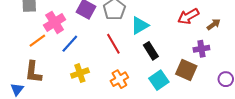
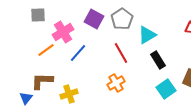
brown L-shape: (33, 72) -> (42, 81), turned 85
yellow cross: (80, 73) -> (69, 94), moved
orange cross: (119, 79) -> (116, 83), moved

